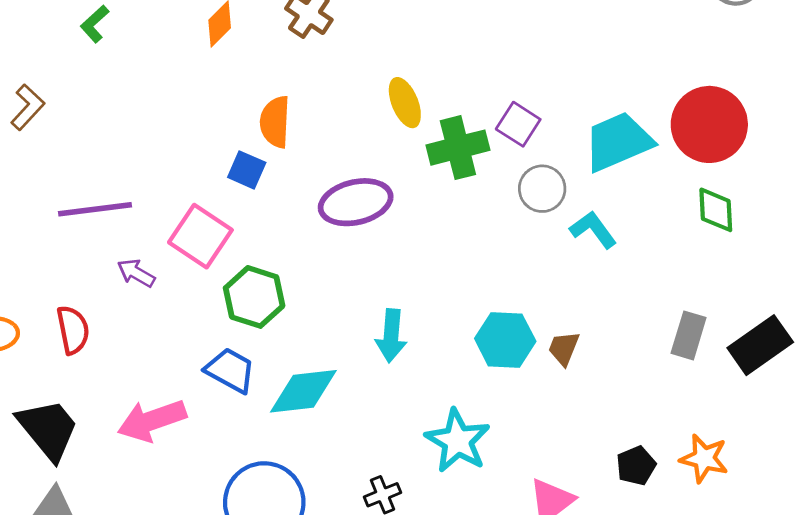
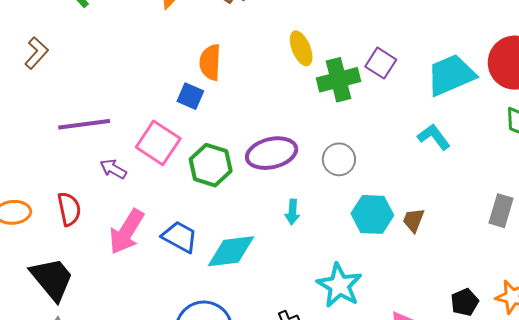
gray circle: (542, 189) -> (339, 159), moved
purple ellipse: (356, 202) -> (272, 153), moved
green hexagon: (254, 297) -> (211, 165), moved
cyan arrow: (391, 336) -> (292, 212), size x0.7
pink arrow: (152, 420) -> (127, 232), moved, turned -39

